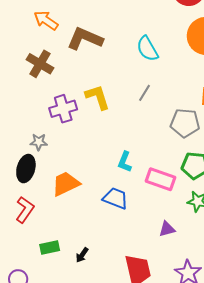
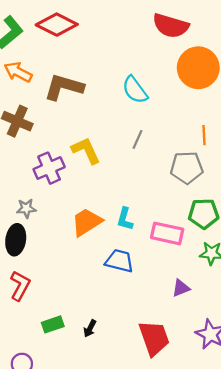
orange trapezoid: (66, 184) -> (87, 222), moved

